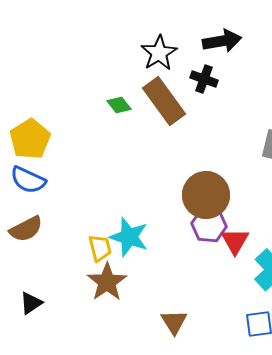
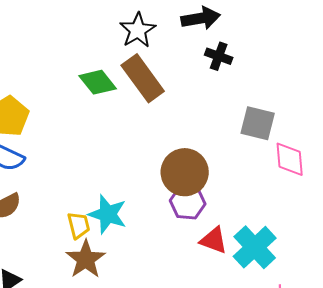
black cross: (204, 79) -> (219, 56), moved
green diamond: (119, 105) -> (98, 82), size x1.5
red triangle: (235, 241) -> (214, 240), moved, turned -40

